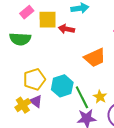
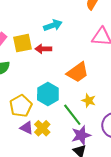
cyan hexagon: (62, 86) -> (48, 94), moved
yellow star: (100, 97) -> (89, 101), moved
yellow cross: (23, 105) -> (42, 128), moved

